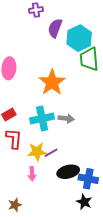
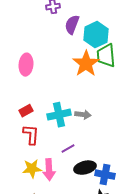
orange star: (52, 82) -> (86, 64), moved
yellow star: (37, 152) -> (32, 169), moved
pink arrow: (32, 174) -> (49, 170), size x1.5

